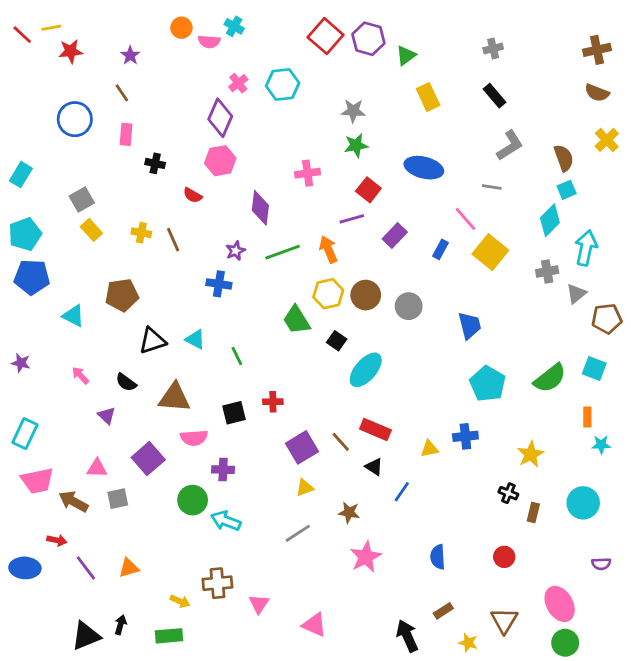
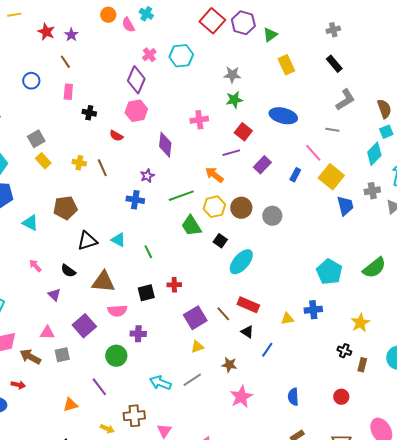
pink semicircle: (209, 42) -> (128, 25), turned 56
red star: (71, 51) -> (46, 32), moved, turned 30
blue circle: (75, 119) -> (31, 81), size x0.7
orange arrow: (328, 249) -> (214, 175), turned -30
green line: (283, 252) -> (181, 196), moved
blue trapezoid: (470, 326) -> (345, 206), moved
cyan arrow: (226, 521) -> (160, 383), moved
purple line: (86, 568) -> (99, 387), moved

